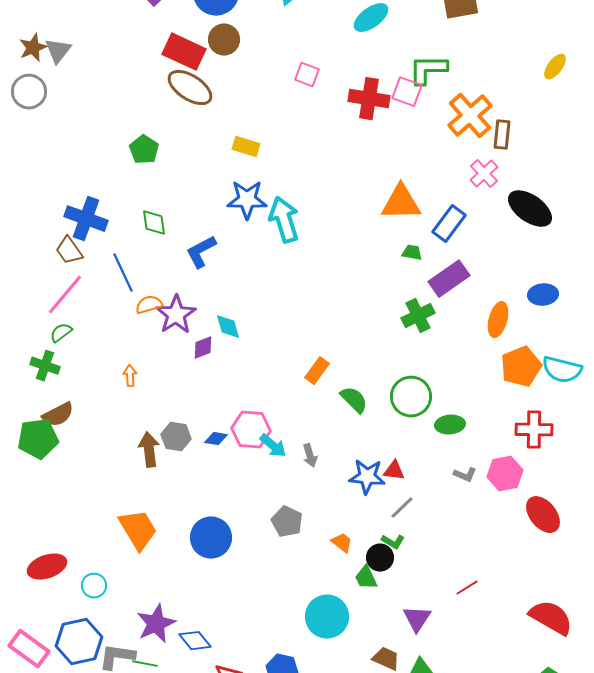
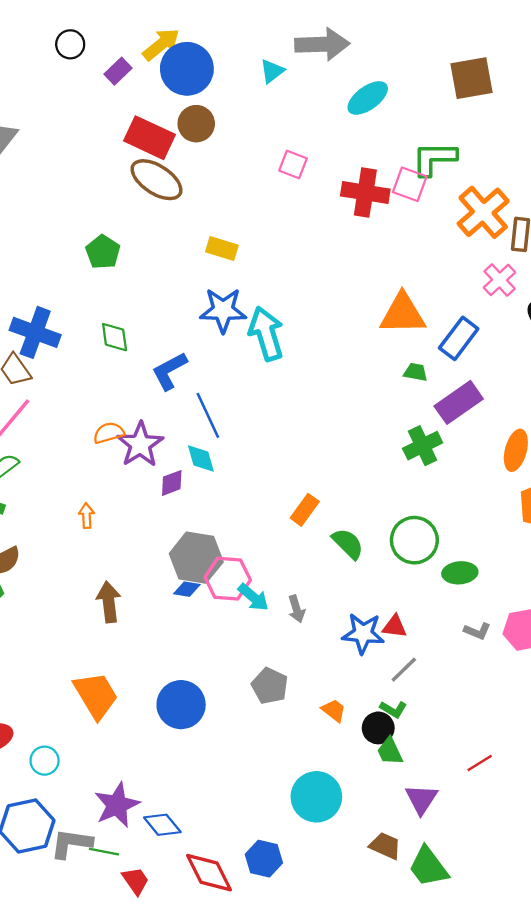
blue line: (123, 273) -> (208, 415), moved
gray hexagon: (176, 437) -> (196, 558), moved, size x1.5
green trapezoid: (366, 578) -> (390, 751), moved

